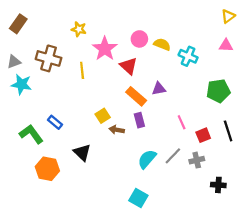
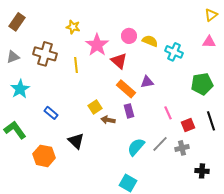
cyan star: (21, 84) -> (20, 89), moved, turned 30
green L-shape: (31, 134) -> (15, 130), moved

